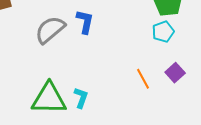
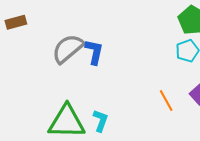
blue L-shape: (85, 22) -> (94, 52), moved

